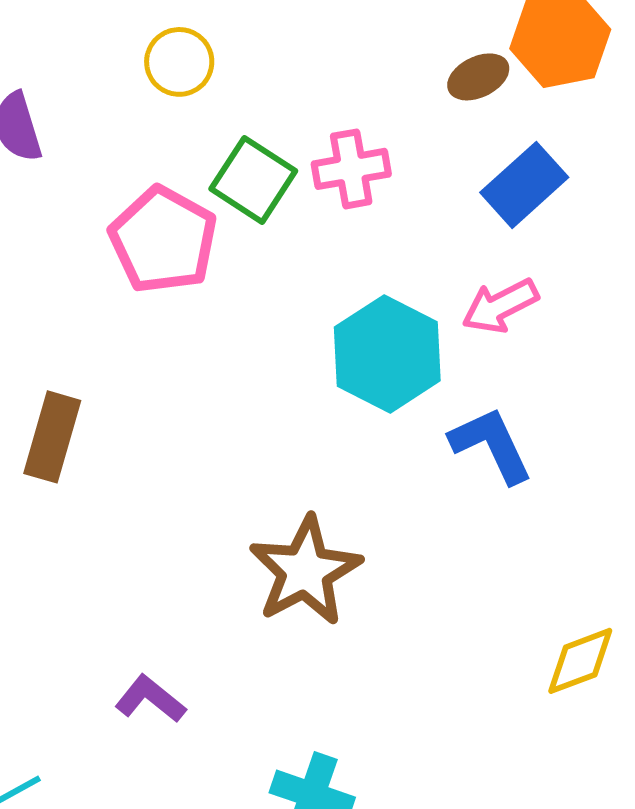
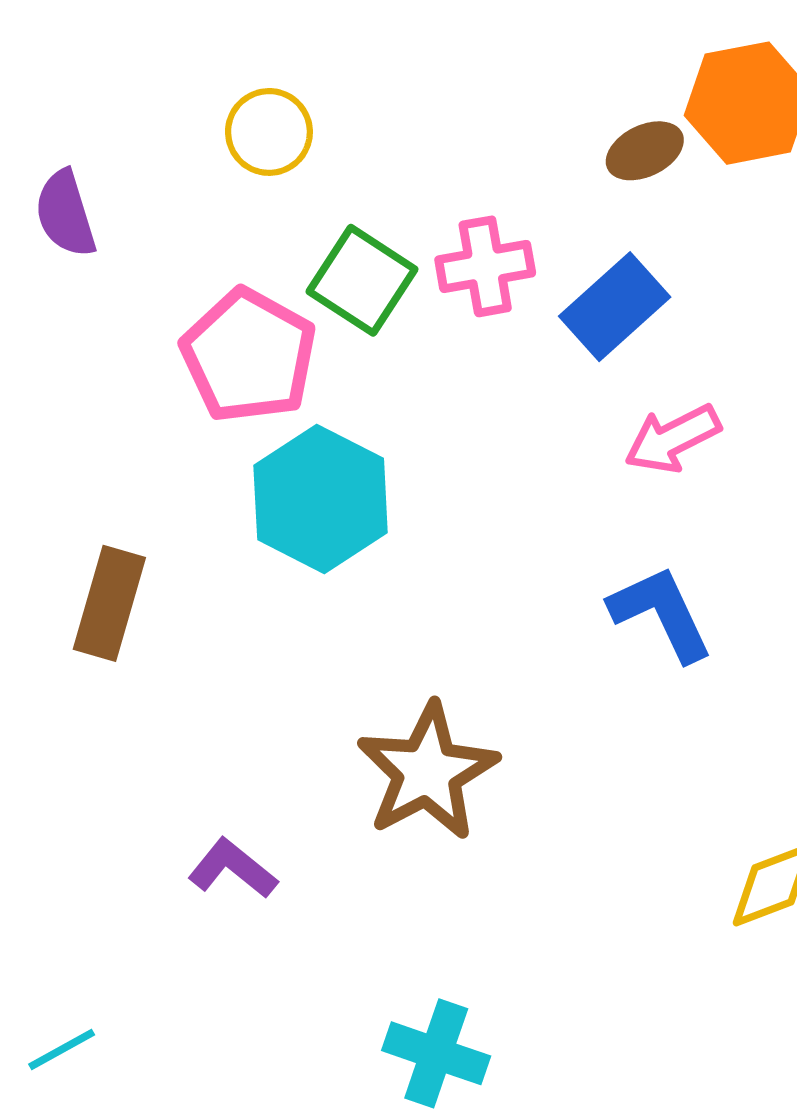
blue rectangle: (524, 185) -> (615, 307), moved
cyan hexagon: (387, 354) -> (321, 499), moved
purple L-shape: (150, 699) -> (233, 869), moved

